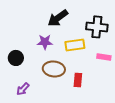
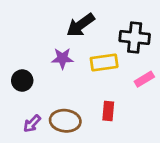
pink rectangle: (104, 57) -> (144, 79), turned -40
brown ellipse: (54, 69) -> (65, 121), moved

